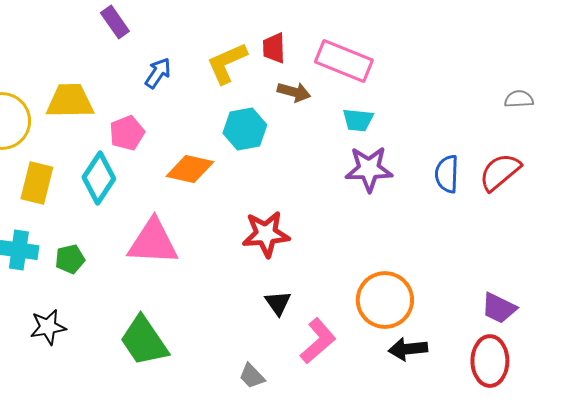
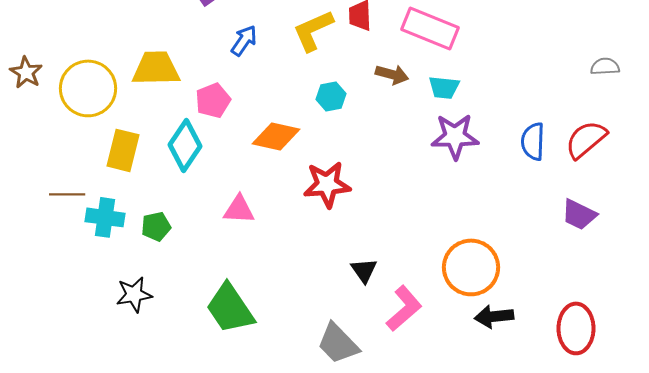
brown arrow: (294, 92) -> (392, 74), moved
cyan hexagon: (245, 129) -> (331, 96), size x0.7
red star: (266, 234) -> (327, 184), moved
pink triangle: (153, 242) -> (239, 209), size x0.6
purple trapezoid: (499, 308) -> (579, 214), moved
gray trapezoid: (252, 376) -> (338, 343), size x1.6

